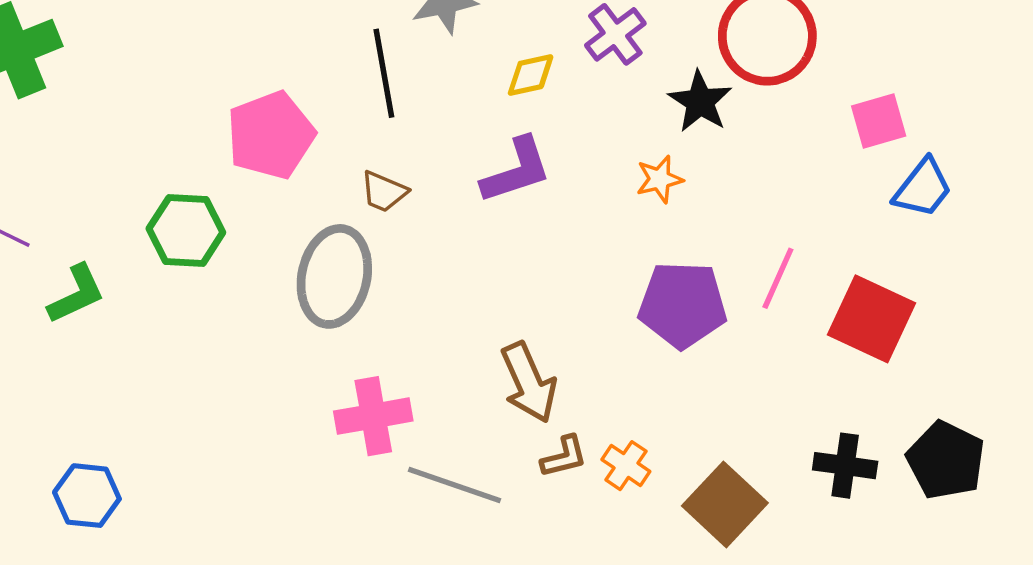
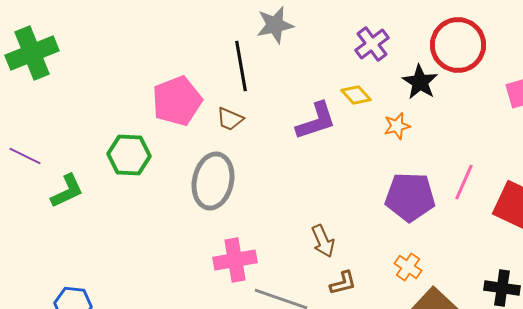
yellow diamond: (531, 75) -> (356, 95), moved, turned 60
brown trapezoid: (384, 192) -> (230, 119), moved
brown arrow: (529, 382) -> (323, 241), size x0.7
orange cross: (626, 466) -> (408, 267), moved

